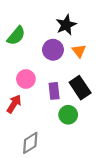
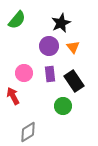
green semicircle: (16, 36) -> (17, 20), moved
purple rectangle: (54, 91) -> (50, 74), moved
red arrow: (14, 104) -> (13, 96), turned -60

